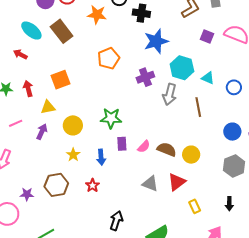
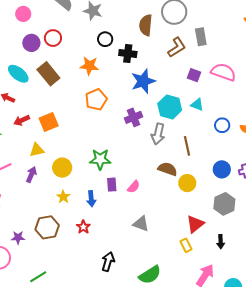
orange star: (97, 15) -> (89, 66), moved
cyan triangle: (208, 78) -> (197, 105), moved
red arrow: (28, 89) -> (22, 120), moved, turned -98
brown semicircle: (167, 149) -> (168, 169), moved
yellow circle: (191, 155) -> (187, 183), moved
red triangle: (177, 182) -> (195, 224), moved

